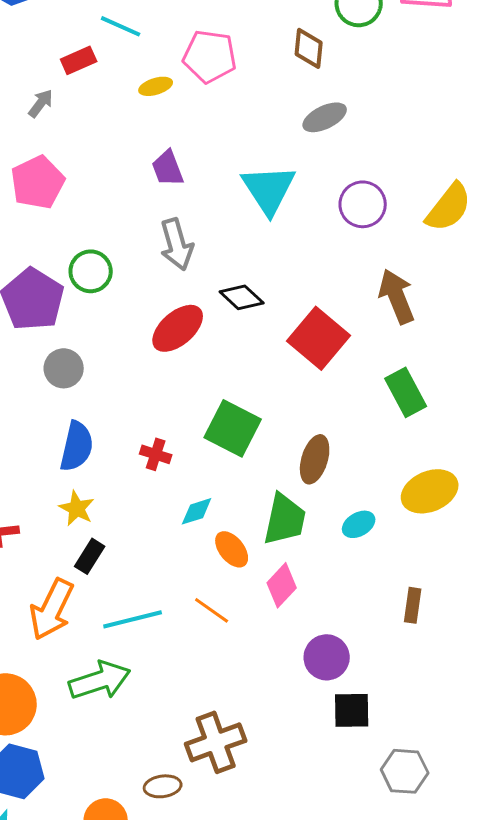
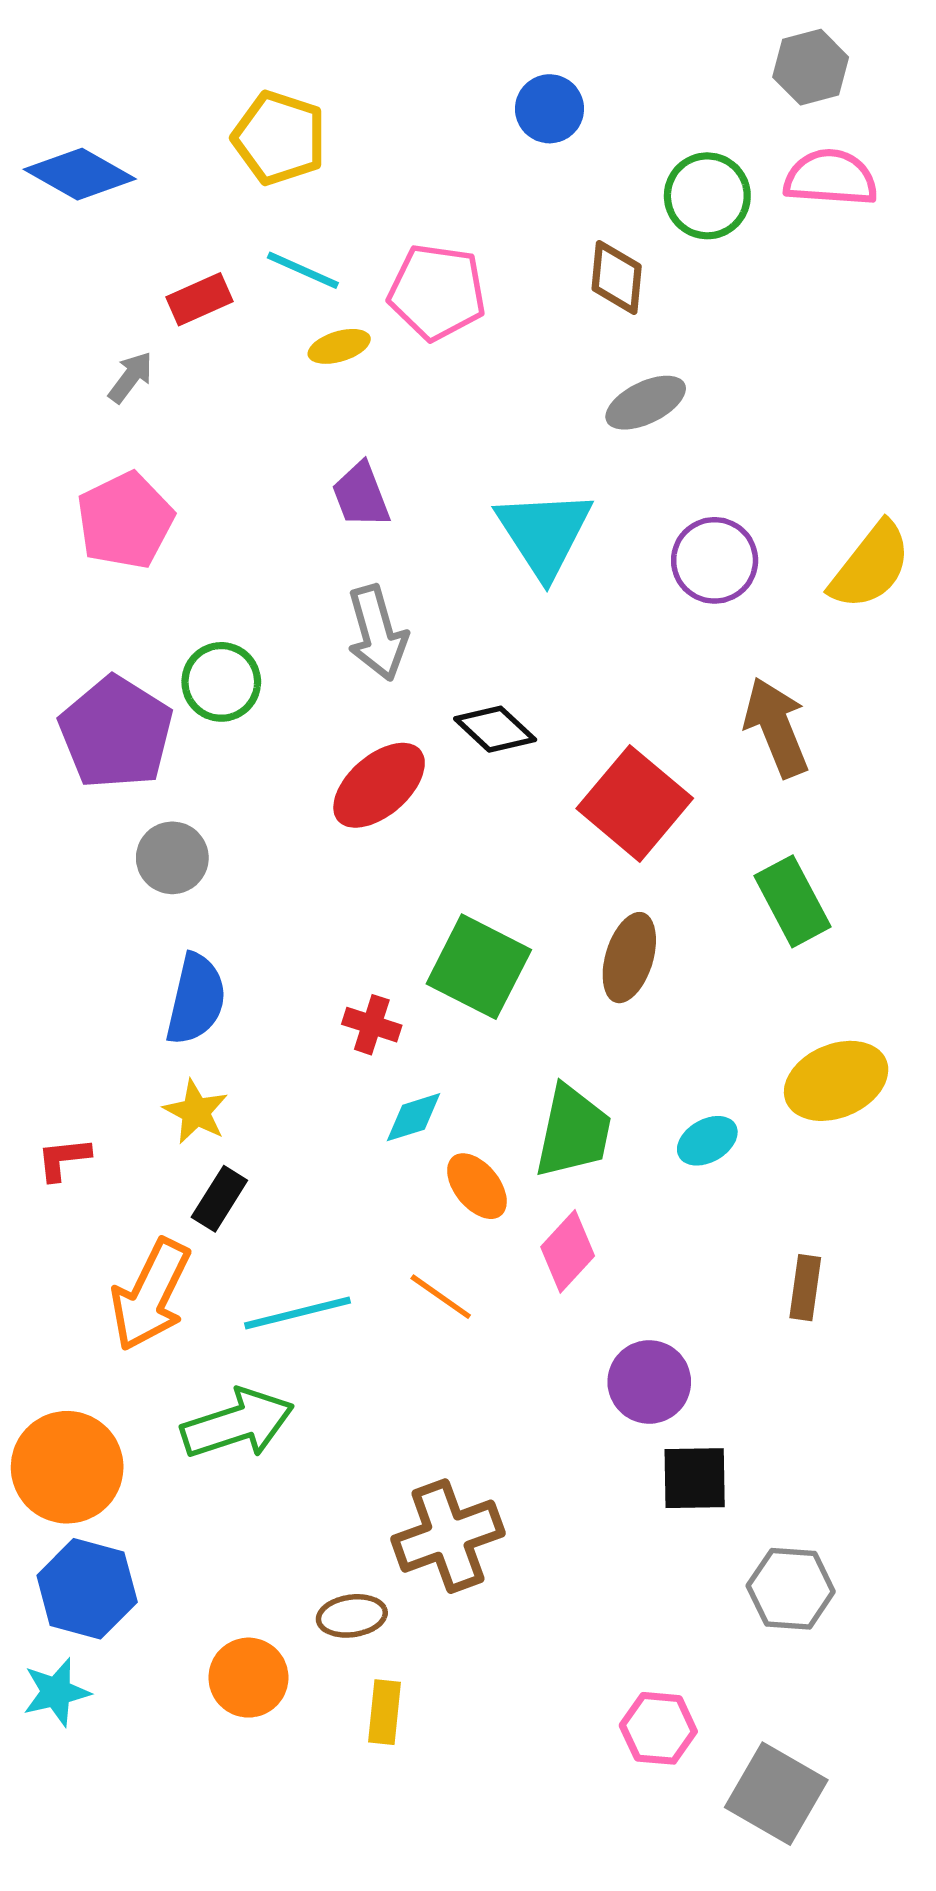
cyan line: (121, 26) -> (303, 270), moved
red cross: (156, 454) -> (372, 1025), moved
brown ellipse: (315, 459) -> (629, 958), moved

